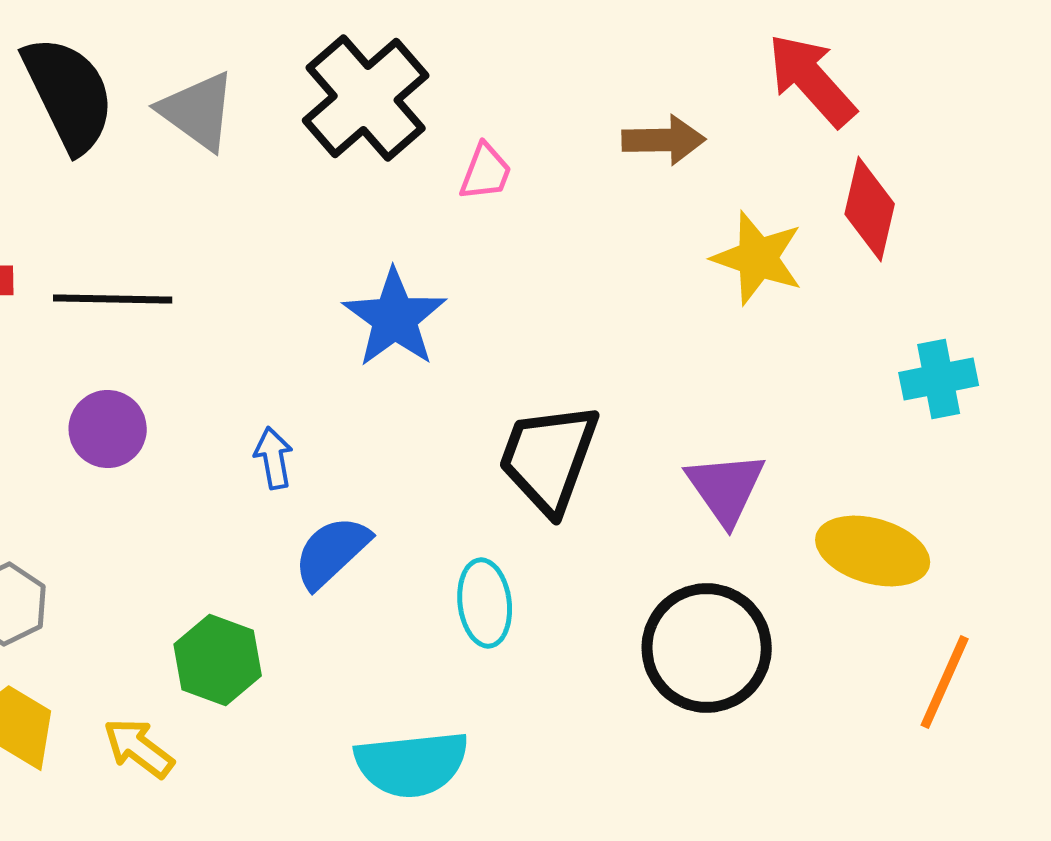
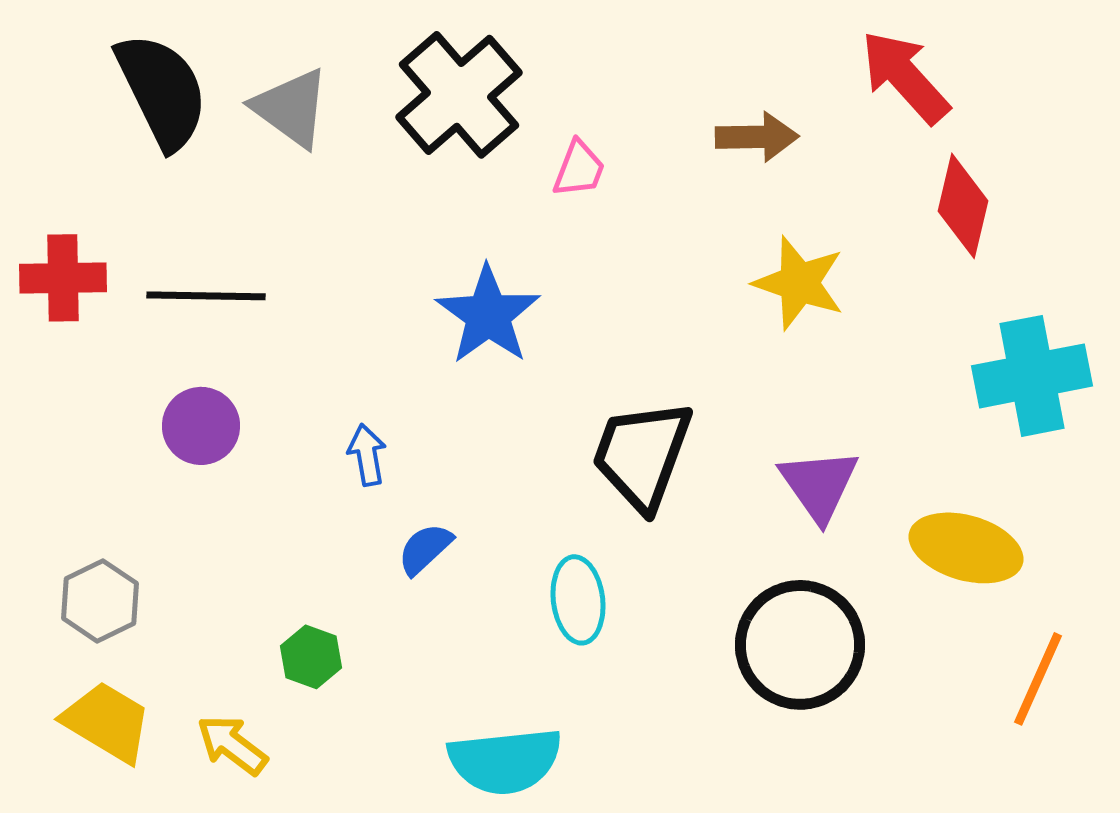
yellow star: (758, 258) -> (799, 283), moved
cyan cross: (939, 379) -> (1032, 376), size x1.5
blue semicircle: (332, 552) -> (425, 549), size x0.7
green hexagon: (218, 660) -> (311, 657), size x0.7

